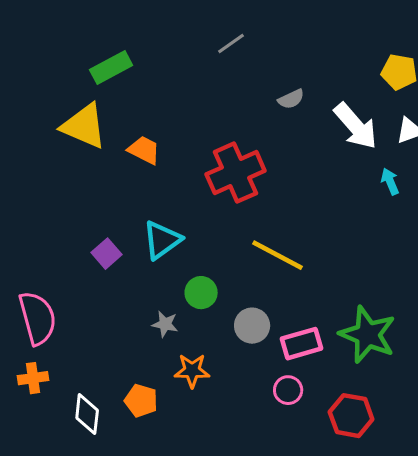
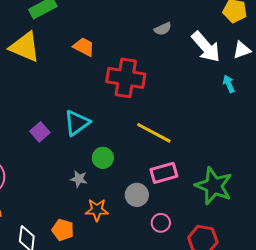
orange trapezoid: (144, 150) -> (84, 47), moved
red cross: (236, 173) -> (126, 78), turned 33
gray circle: (252, 326) -> (137, 195), moved
pink rectangle: (302, 344) -> (164, 173), moved

